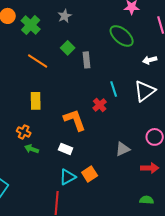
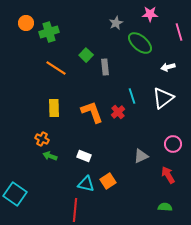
gray star: (65, 16) -> (116, 23), moved
green cross: (31, 25) -> (49, 32), turned 30
orange L-shape: (75, 120) -> (92, 112), moved
red arrow: (150, 168) -> (168, 175), turned -120
cyan triangle: (68, 177) -> (86, 184), turned 42

